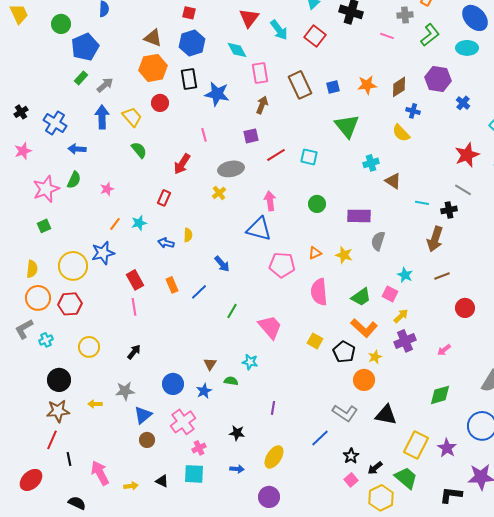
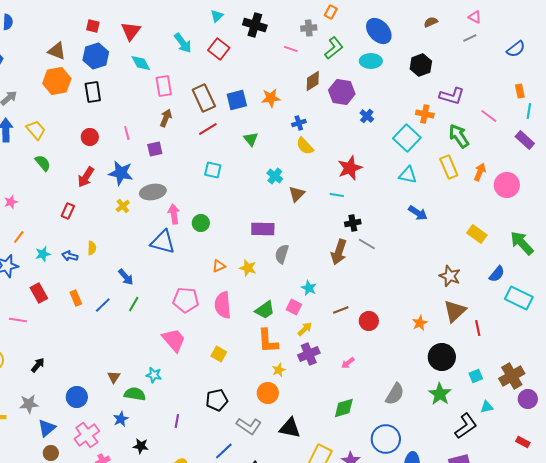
red triangle: (249, 18) -> (131, 31), moved
blue square: (333, 87) -> (237, 100), size x1.5
brown diamond: (399, 87) -> (313, 81), moved
blue star: (217, 94) -> (121, 173), moved
red circle: (160, 103) -> (90, 137), moved
blue cross: (413, 111) -> (299, 123), moved, turned -32
green triangle: (347, 126) -> (251, 139), size x0.6
pink line: (204, 135) -> (127, 133), moved
red line: (276, 155) -> (208, 129), moved
red star: (467, 155) -> (350, 168), moved
cyan cross: (371, 163) -> (275, 176), turned -35
gray ellipse: (231, 169) -> (153, 192), moved
brown triangle: (393, 181) -> (297, 194), turned 42
gray line: (463, 190) -> (367, 244), moved
cyan line: (422, 203) -> (337, 195), moved
green circle: (317, 204) -> (201, 223), moved
cyan star: (139, 223) -> (43, 254), moved
pink pentagon: (282, 265) -> (186, 300), moved
brown line: (442, 276) -> (341, 310), moved
pink line: (134, 307) -> (18, 320), moved, turned -72
green line: (232, 311) -> (134, 304), moved
orange L-shape: (364, 328) -> (268, 341), turned 44
black pentagon: (344, 352) -> (217, 400), moved, turned 30
green semicircle: (231, 381) -> (135, 394), size x1.5
blue star: (204, 391) -> (121, 419), moved

